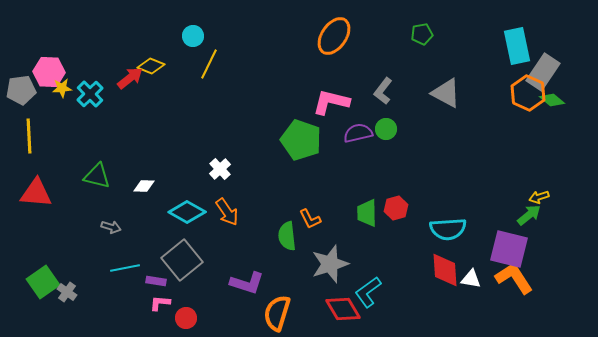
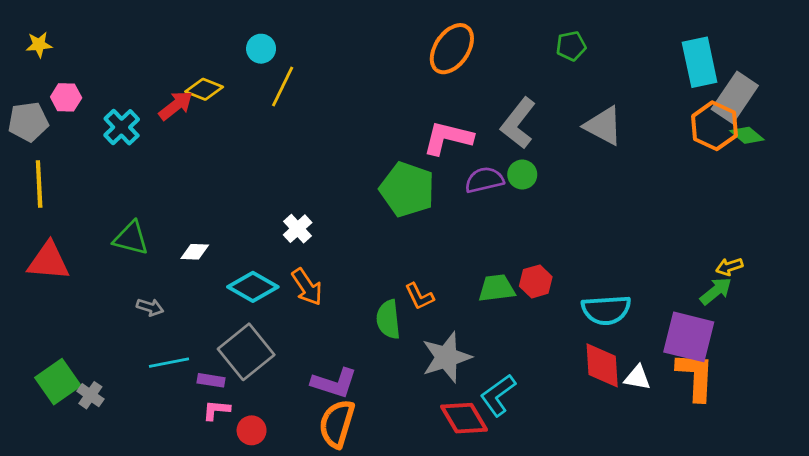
pink hexagon: (49, 72) -> (66, 97), size x0.7
yellow star: (62, 88) -> (39, 45), moved
gray L-shape: (383, 91) -> (518, 123), size x1.4
green trapezoid: (367, 213) -> (497, 288), turned 84
orange L-shape: (514, 278) -> (696, 376), turned 36
orange semicircle: (277, 313) -> (337, 424), moved

